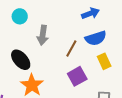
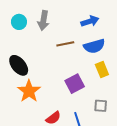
gray arrow: (43, 35) -> (43, 20), moved
brown line: (71, 48) -> (65, 44), moved, turned 48

